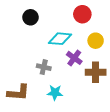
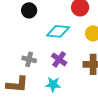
purple cross: (74, 58) -> (59, 59), moved
gray cross: (44, 67) -> (29, 59), moved

